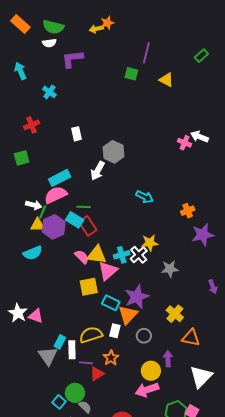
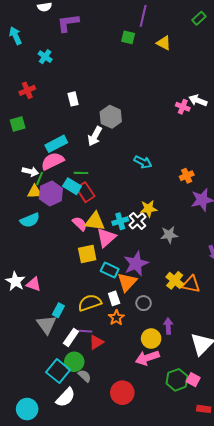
white rectangle: (115, 331) -> (114, 298), turned -32
orange triangle: (191, 338) -> (191, 284), moved
white rectangle: (72, 350) -> (71, 337), moved, turned 36
orange star: (111, 358) -> (116, 318), moved
cyan square: (59, 402) -> (58, 371), size x1.6

